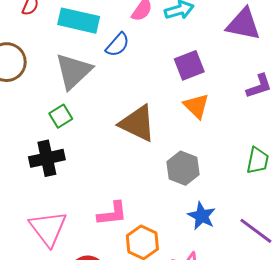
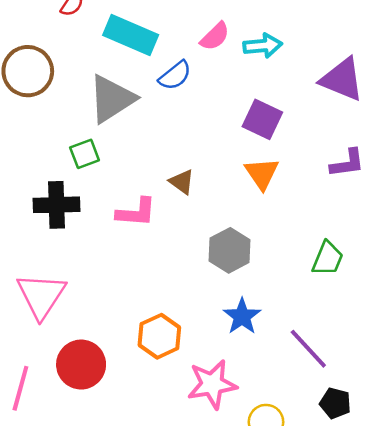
purple square: (189, 65) -> (262, 119), turned 36
brown triangle: (138, 123) -> (182, 182), size x0.5
pink L-shape: (112, 214) -> (136, 212), moved

